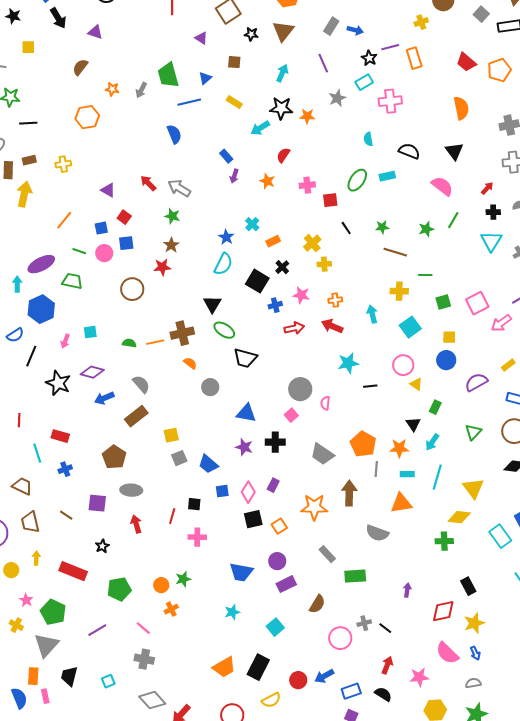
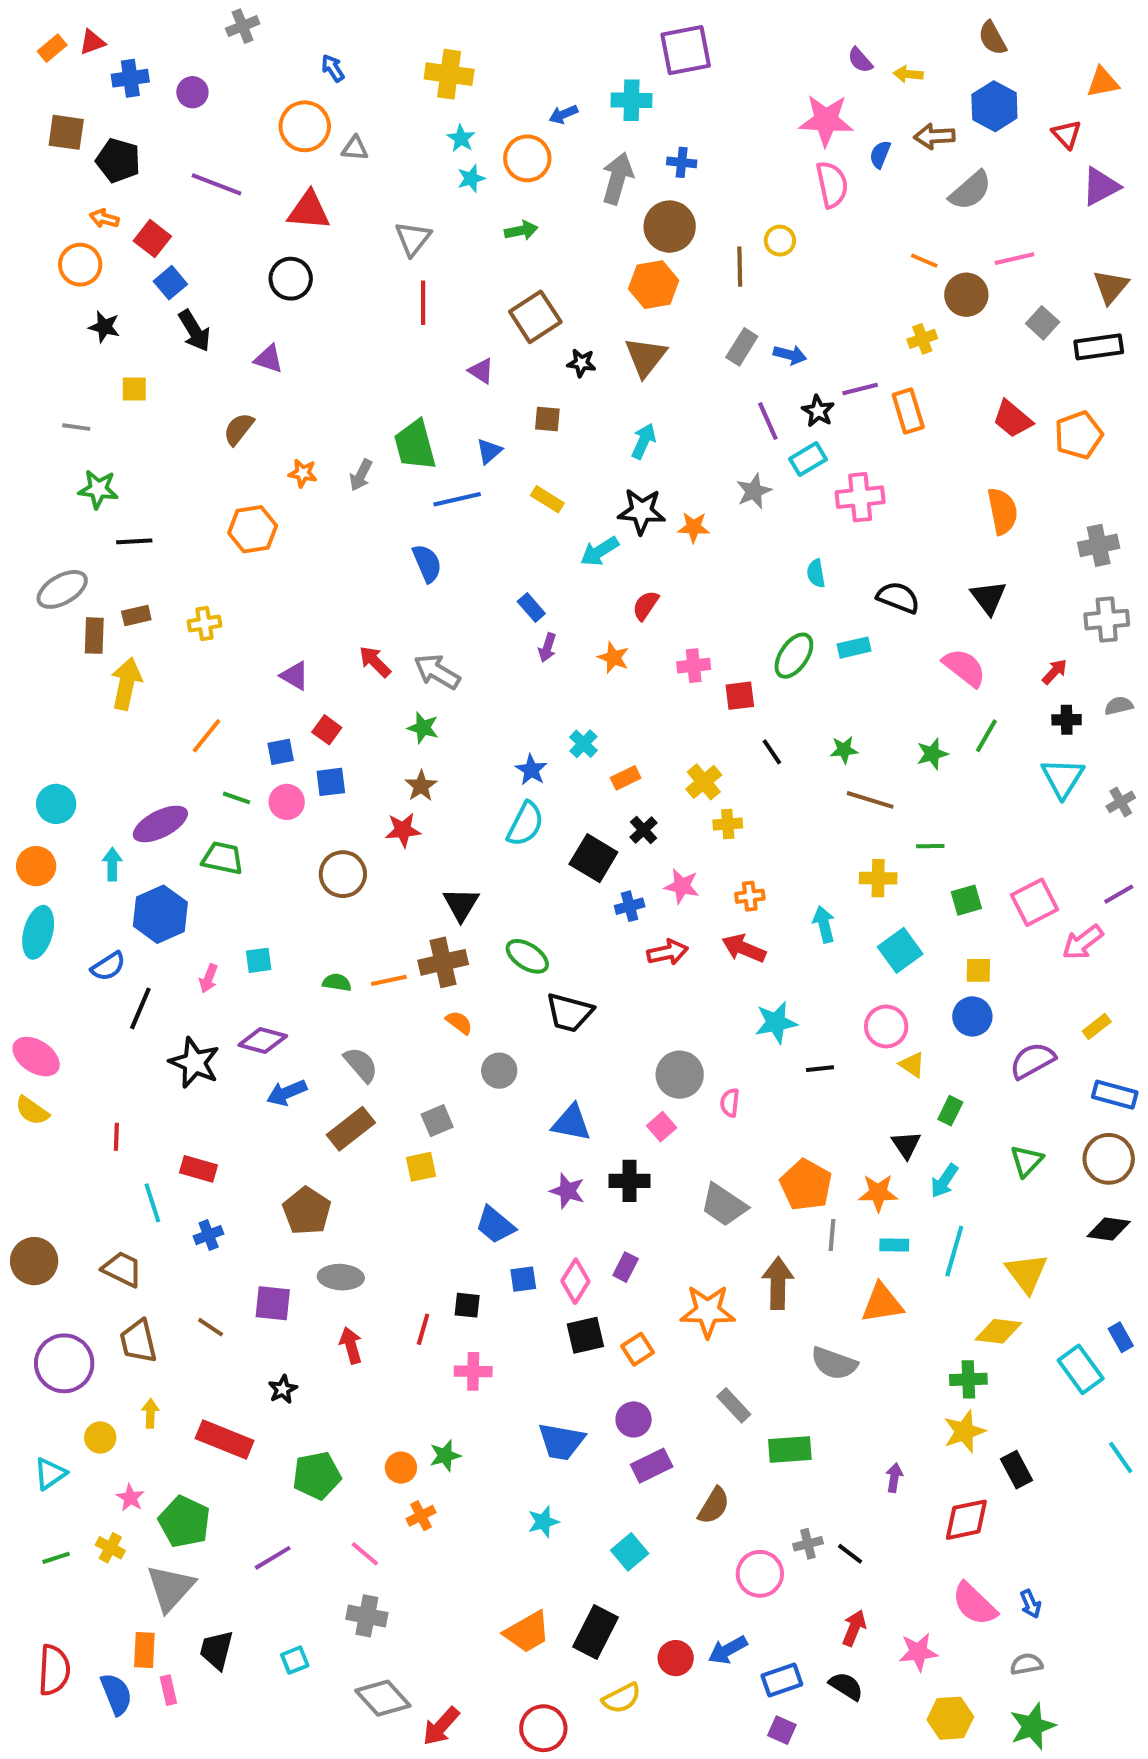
purple line: (323, 63) -> (768, 421), moved
black triangle: (212, 304) -> (461, 904), moved
gray square: (179, 458) -> (437, 1121), moved
yellow star: (474, 623) -> (964, 1431), moved

